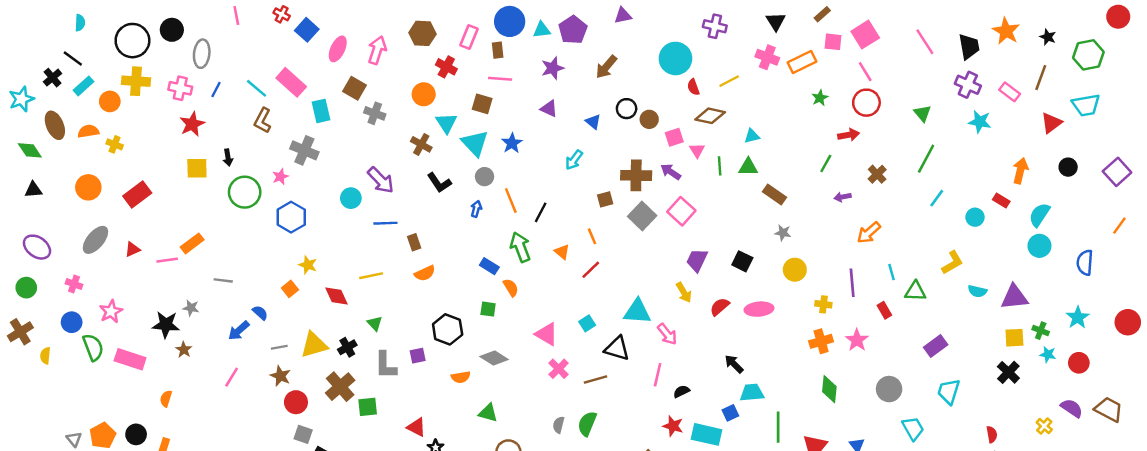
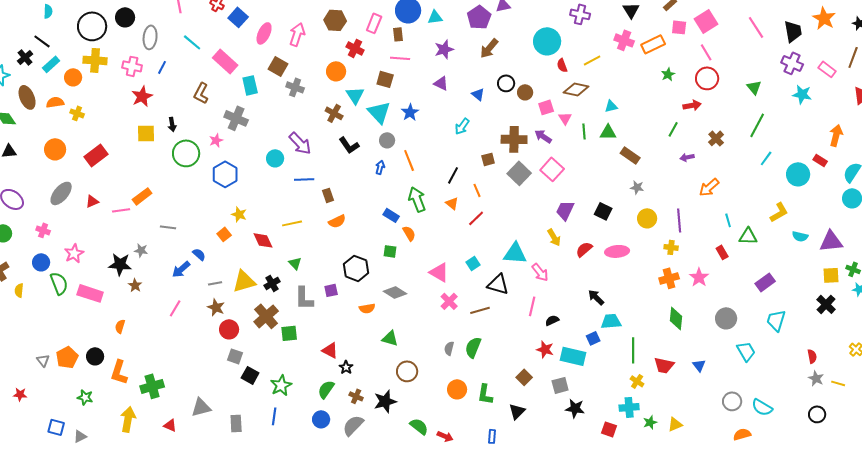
purple pentagon: (573, 30) -> (479, 17), moved
cyan line: (257, 88) -> (192, 42), moved
black line: (541, 212) -> (453, 175), moved
cyan circle: (975, 217) -> (798, 174), size x1.5
purple line: (852, 283) -> (679, 220), moved

